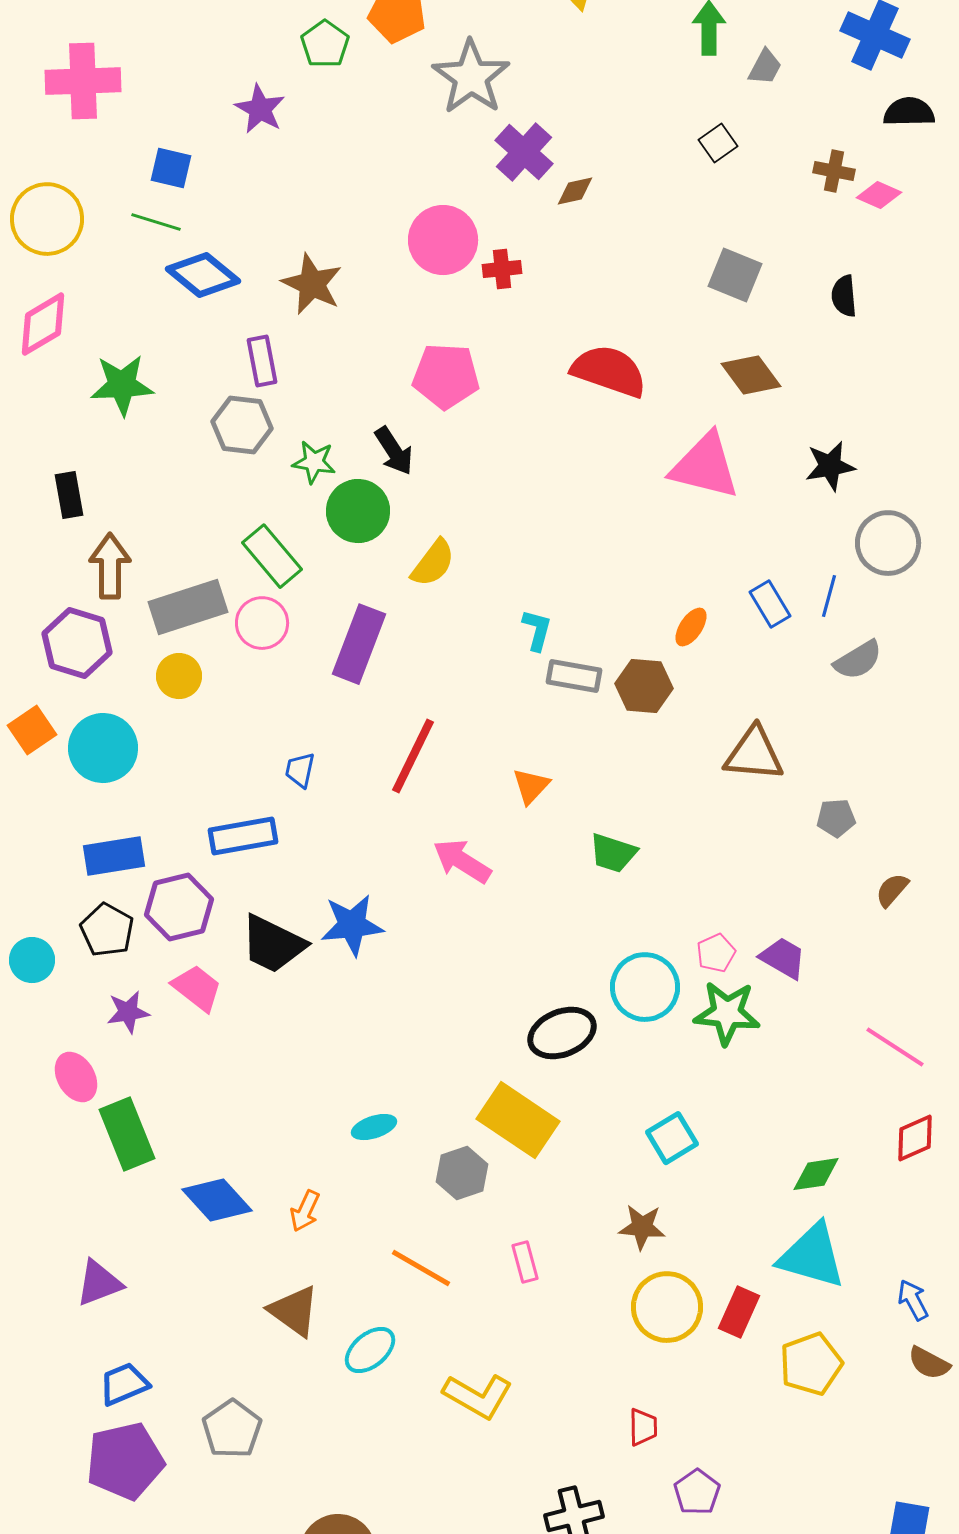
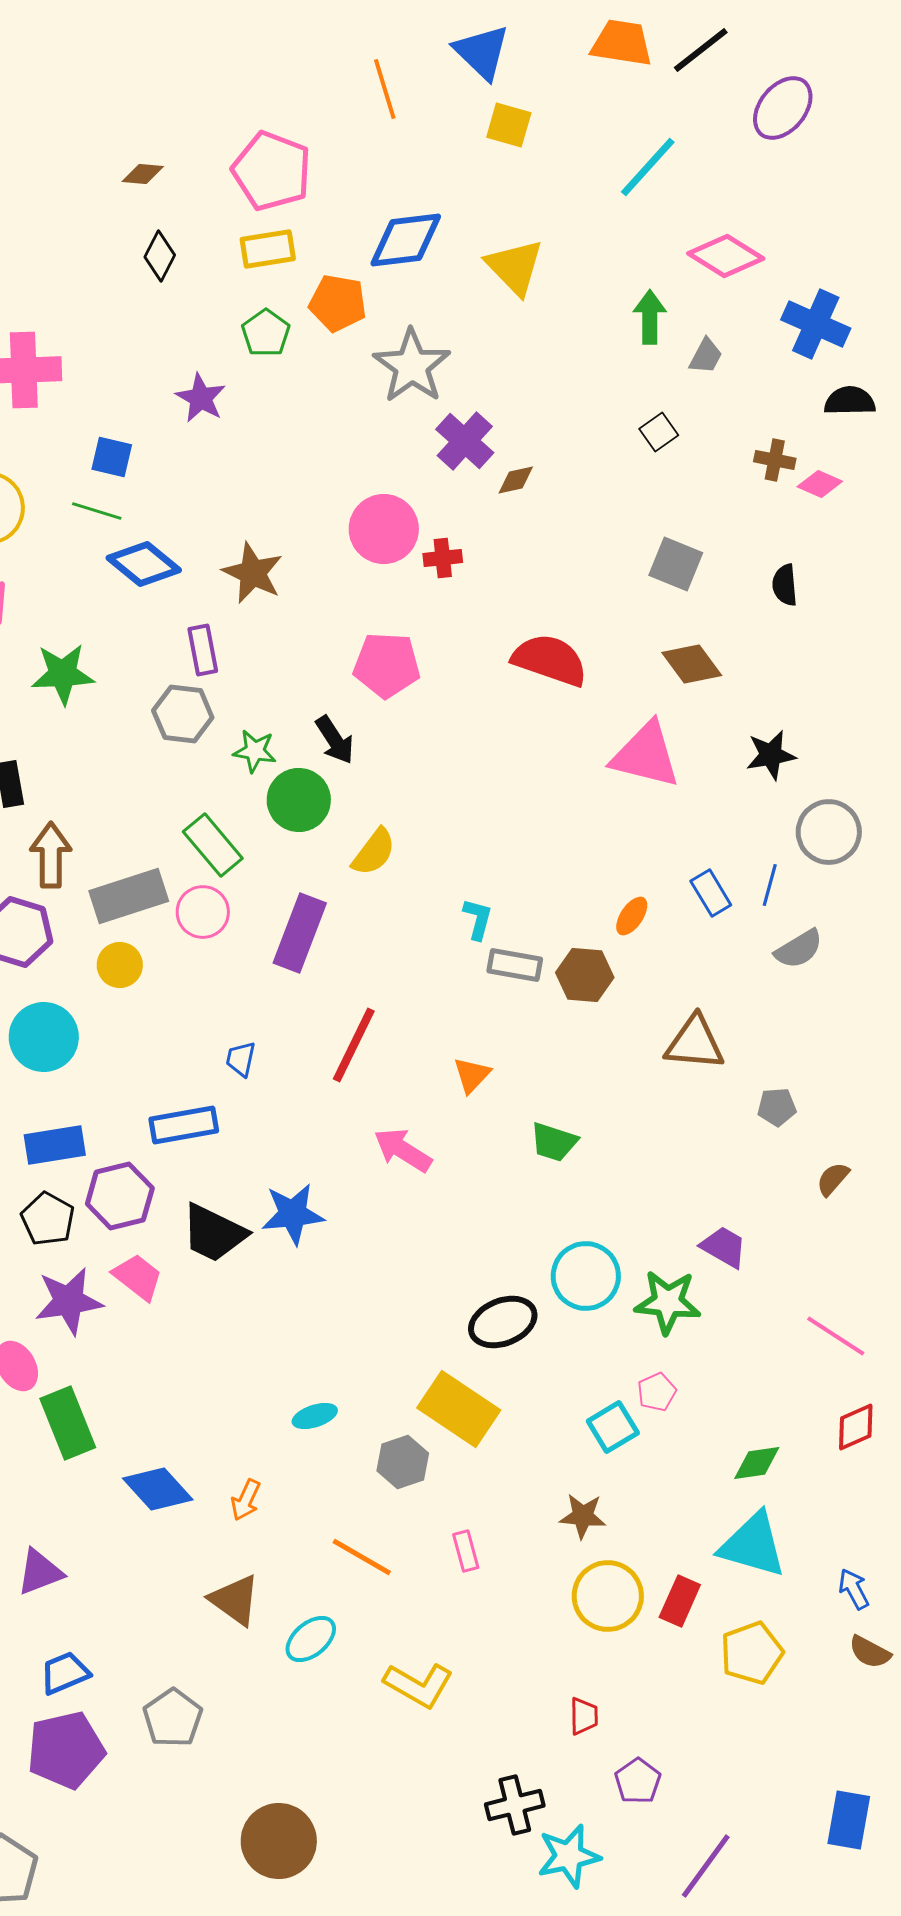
pink pentagon: (716, 953) -> (657, 1392), moved
purple star: (128, 1012) -> (69, 1301), size x1.6

